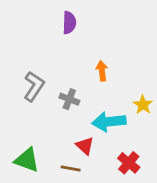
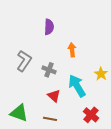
purple semicircle: (69, 23) -> (49, 27), moved
cyan arrow: (109, 122) -> (77, 86), turned 65
red triangle: (85, 146) -> (54, 96), moved

